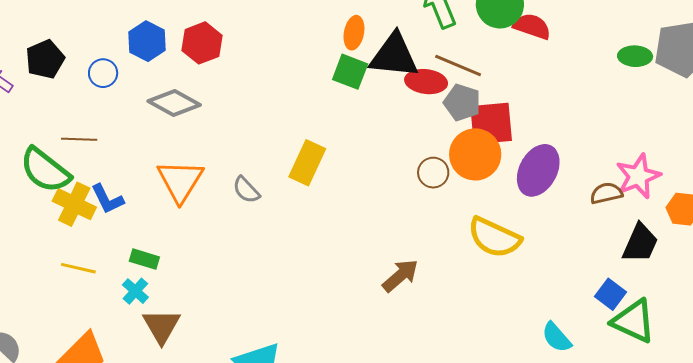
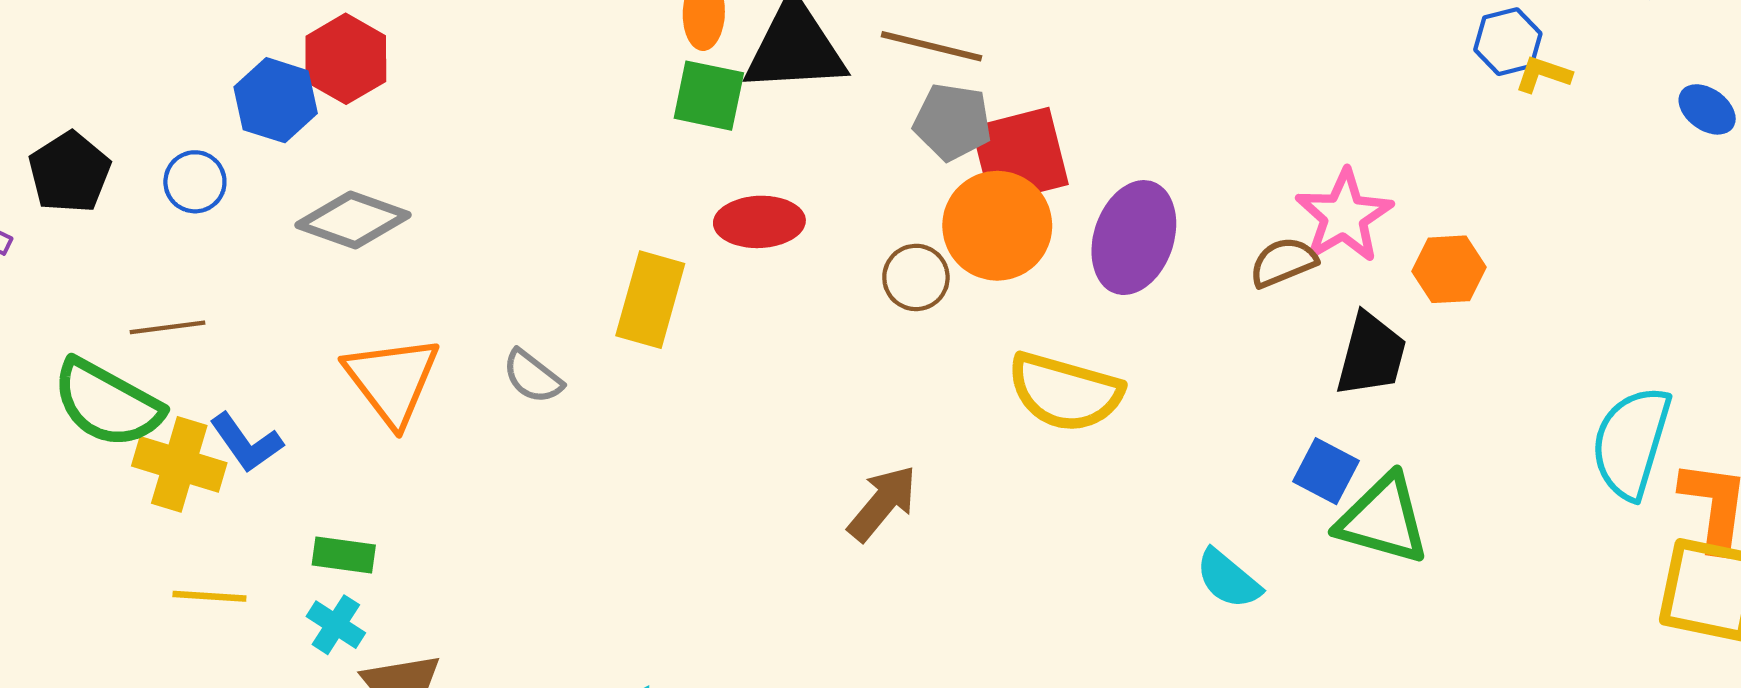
red hexagon: (202, 43) -> (346, 59), moved
red ellipse: (426, 82) -> (759, 222), moved

